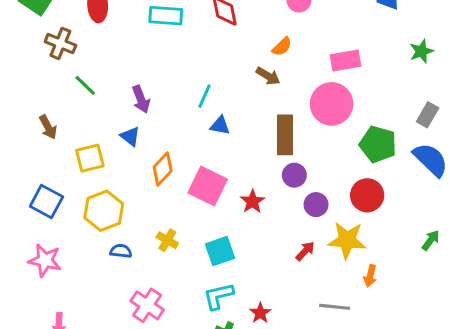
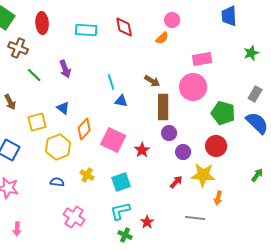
orange semicircle: (282, 47) -> (162, 38), moved
brown arrow: (268, 76) -> (152, 81), moved
cyan line: (204, 96) -> (111, 82), turned -42
purple arrow: (141, 99) -> (65, 69), moved
yellow hexagon: (104, 211) -> (58, 147), moved

